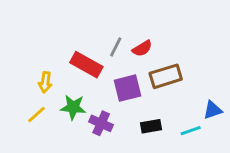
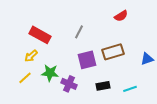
red semicircle: (142, 48) -> (121, 16), moved
red rectangle: (86, 65) -> (40, 35), moved
yellow arrow: (45, 82) -> (31, 56), turned 40
blue triangle: (213, 110) -> (147, 59), moved

